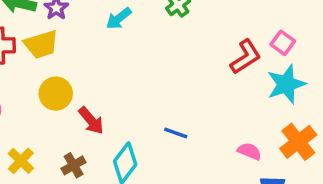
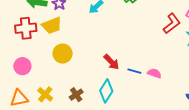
red arrow: (91, 121) -> (111, 62), moved
pink semicircle: (250, 151) -> (154, 73), moved

